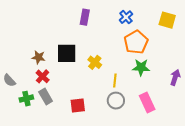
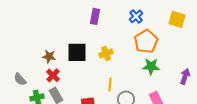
yellow cross: (95, 62) -> (106, 53), moved, turned 32
yellow line: (115, 80) -> (110, 84), moved

